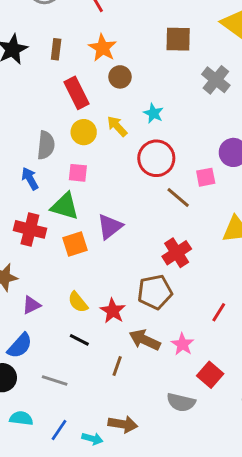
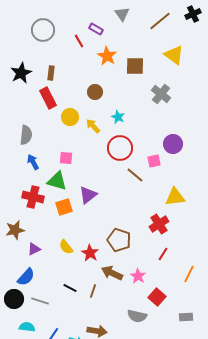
orange star: (103, 48) -> (107, 56), moved
red rectangle: (76, 93) -> (48, 98), moved
yellow circle: (84, 132) -> (70, 117), moved
gray semicircle: (46, 145) -> (26, 135), moved
red cross: (177, 253) -> (159, 224), moved
brown pentagon: (155, 292) -> (119, 240), turned 30
black line: (79, 340) -> (70, 288), moved
gray line: (55, 381) -> (40, 301), moved

